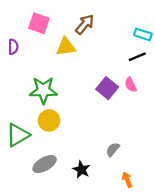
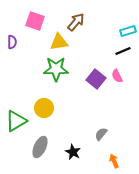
cyan rectangle: (143, 34) -> (128, 31), turned -35
green star: (43, 90) -> (56, 69), moved
gray ellipse: (45, 164) -> (40, 147), turned -35

